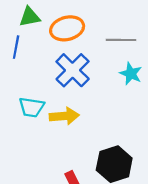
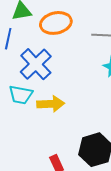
blue cross: (73, 70) -> (36, 64), moved

